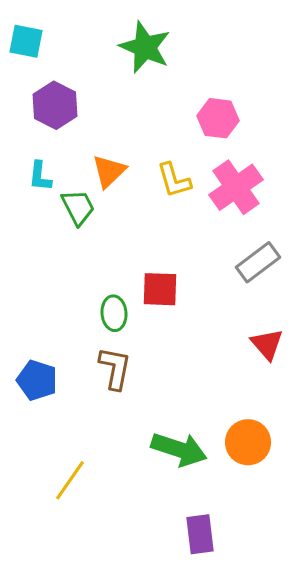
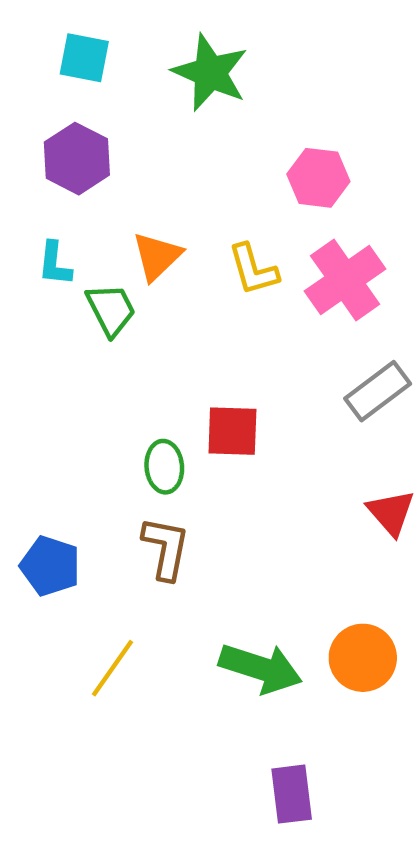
cyan square: (26, 41) -> (84, 58), moved
yellow line: (70, 480) -> (112, 668), moved

